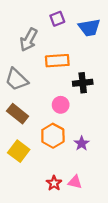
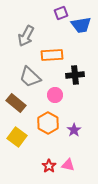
purple square: (57, 19) -> (61, 13), moved
gray trapezoid: (16, 79) -> (30, 77), moved

